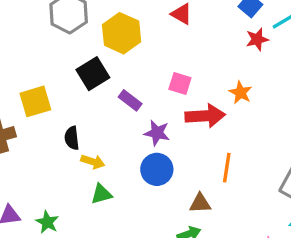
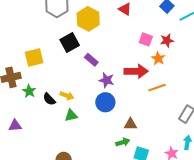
red star: (257, 39) -> (167, 41), moved
pink square: (180, 84) -> (146, 39), moved
black semicircle: (72, 138) -> (49, 99), moved, turned -40
orange line: (227, 168) -> (157, 88), moved, turned 60
green star: (47, 222) -> (29, 91), moved

